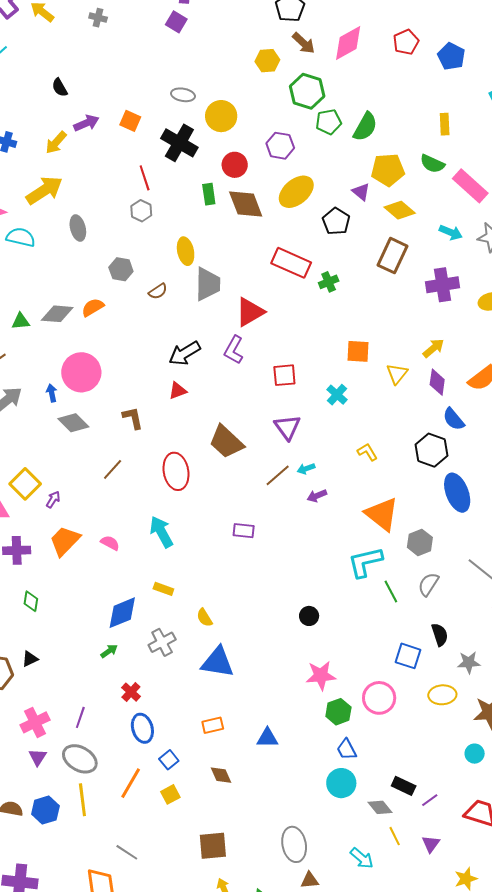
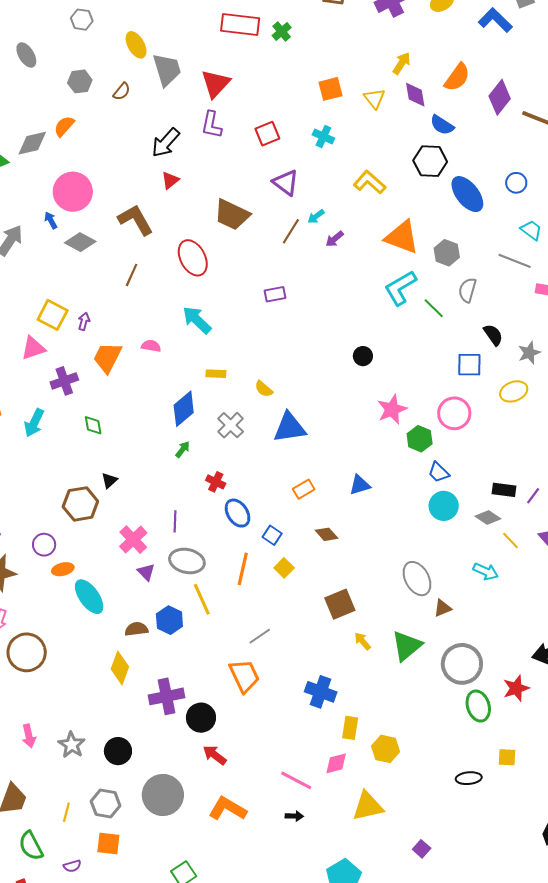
brown L-shape: (133, 418) -> (136, 220), size x1.5
yellow L-shape: (367, 452) -> (370, 182), size x1.5
gray line: (127, 852) -> (260, 636), turned -50

